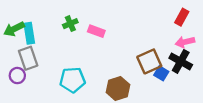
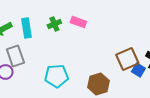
pink rectangle: (96, 31) -> (78, 22), moved
cyan rectangle: (29, 33) -> (26, 28), moved

